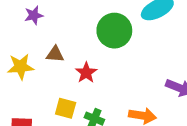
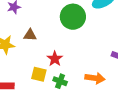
red star: (86, 73) -> (55, 59), moved

